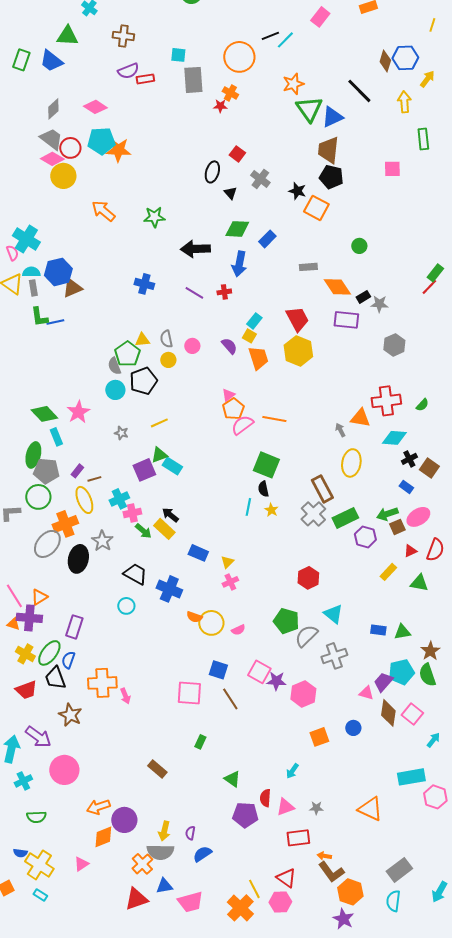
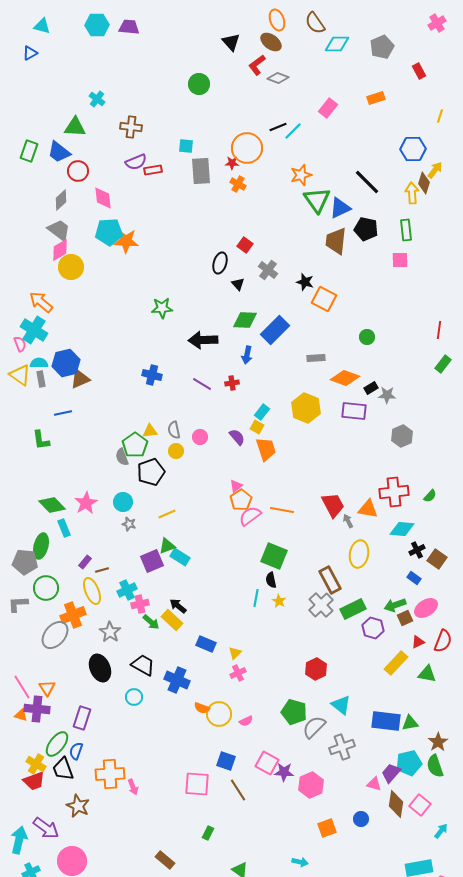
brown diamond: (385, 61) -> (424, 183), moved
red star: (220, 106) -> (232, 163), moved
pink diamond: (95, 107) -> (103, 198), turned 50
green rectangle: (423, 139) -> (406, 230), moved
red circle: (70, 148) -> (78, 171), moved
pink diamond: (52, 159) -> (60, 250), turned -60
black pentagon: (331, 177) -> (366, 229), moved
orange arrow: (103, 211) -> (41, 302), moved
blue rectangle: (267, 239) -> (275, 330), size x1.6
blue arrow: (239, 264) -> (247, 355), size x0.7
orange diamond: (337, 287) -> (345, 378), turned -36
red line: (429, 287) -> (439, 330), moved, turned -36
green L-shape: (39, 317) -> (41, 440), moved
red trapezoid: (297, 319) -> (333, 505), moved
yellow hexagon: (298, 351) -> (306, 408), moved
cyan circle: (115, 390) -> (123, 502), moved
gray pentagon: (46, 471) -> (25, 562), moved
black ellipse: (78, 559) -> (100, 668), moved, turned -36
yellow rectangle: (388, 572) -> (396, 663), size x1.4
orange triangle: (39, 597) -> (47, 688), turned -30
blue rectangle: (378, 630) -> (386, 721), size x1.8
yellow cross: (25, 654) -> (36, 764), moved
cyan arrow: (292, 771) -> (300, 862), turned -112

